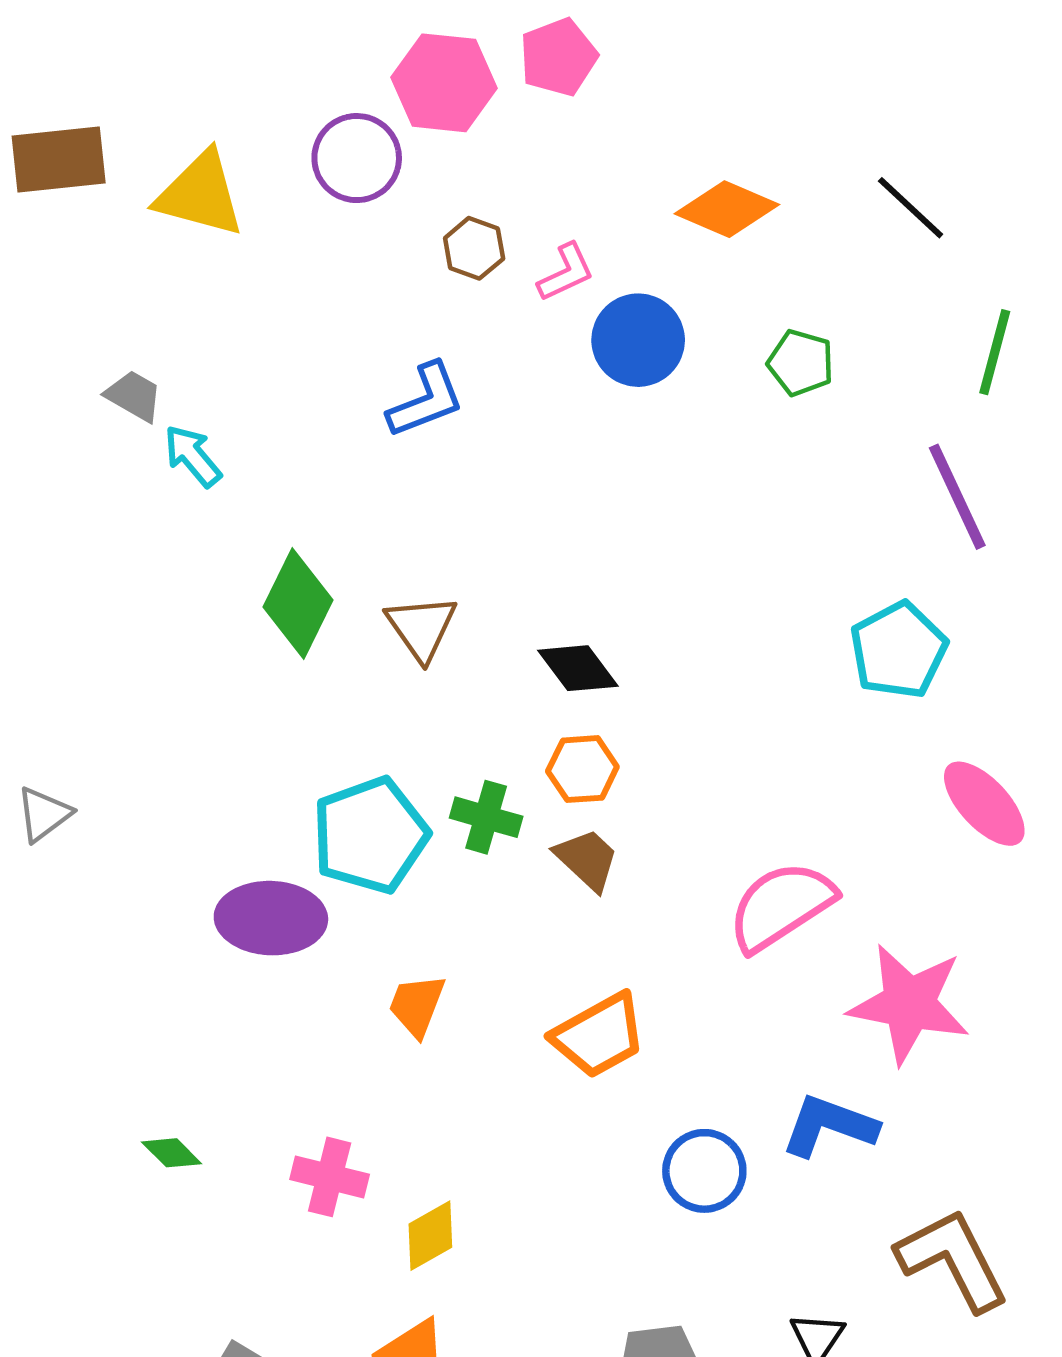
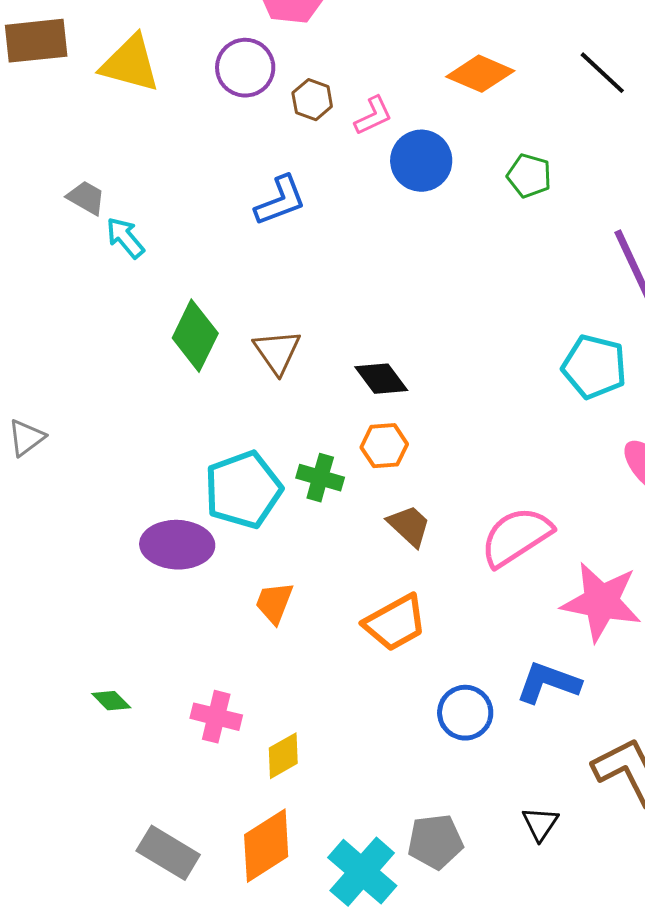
purple circle: (357, 158) -> (245, 68), moved
cyan pentagon: (898, 650) -> (594, 367), turned -30
gray triangle: (44, 814) -> (26, 438), moved
brown trapezoid: (587, 859) -> (409, 526), moved

